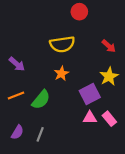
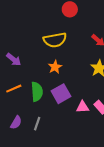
purple square: (90, 94) -> (61, 94), moved
green semicircle: (41, 100) -> (37, 92), turned -42

